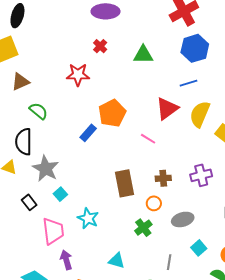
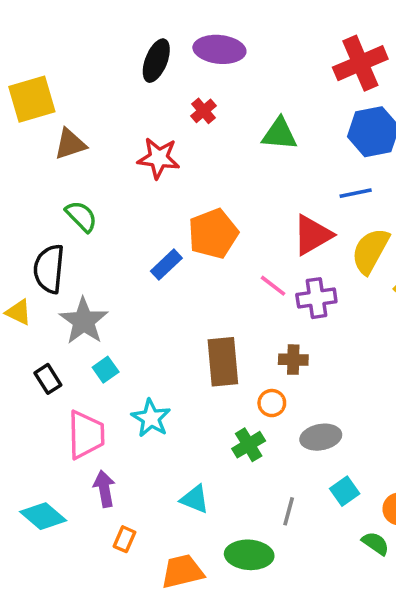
black ellipse: (17, 16) -> (156, 61), moved
brown triangle: (20, 82) -> (70, 144), moved
purple cross: (201, 175) -> (316, 298), moved

